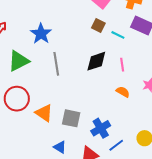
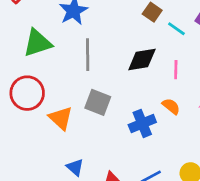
gray square: (71, 118) -> (98, 102), moved
blue cross: (101, 128) -> (142, 123), moved

